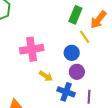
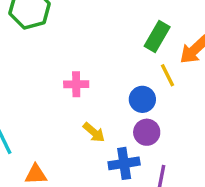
pink cross: (32, 49) -> (76, 84), size x0.6
blue cross: (66, 92) -> (124, 163), turned -36

